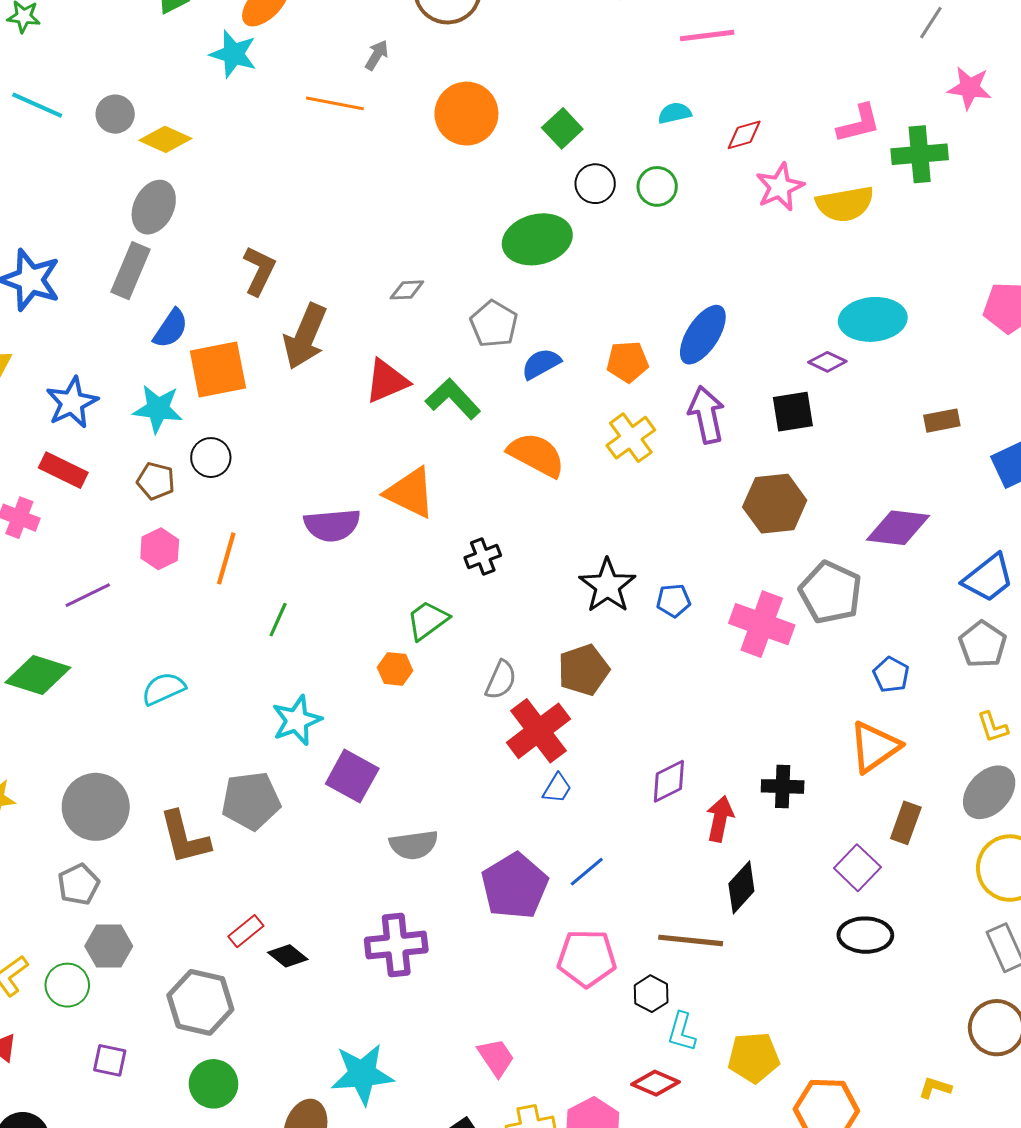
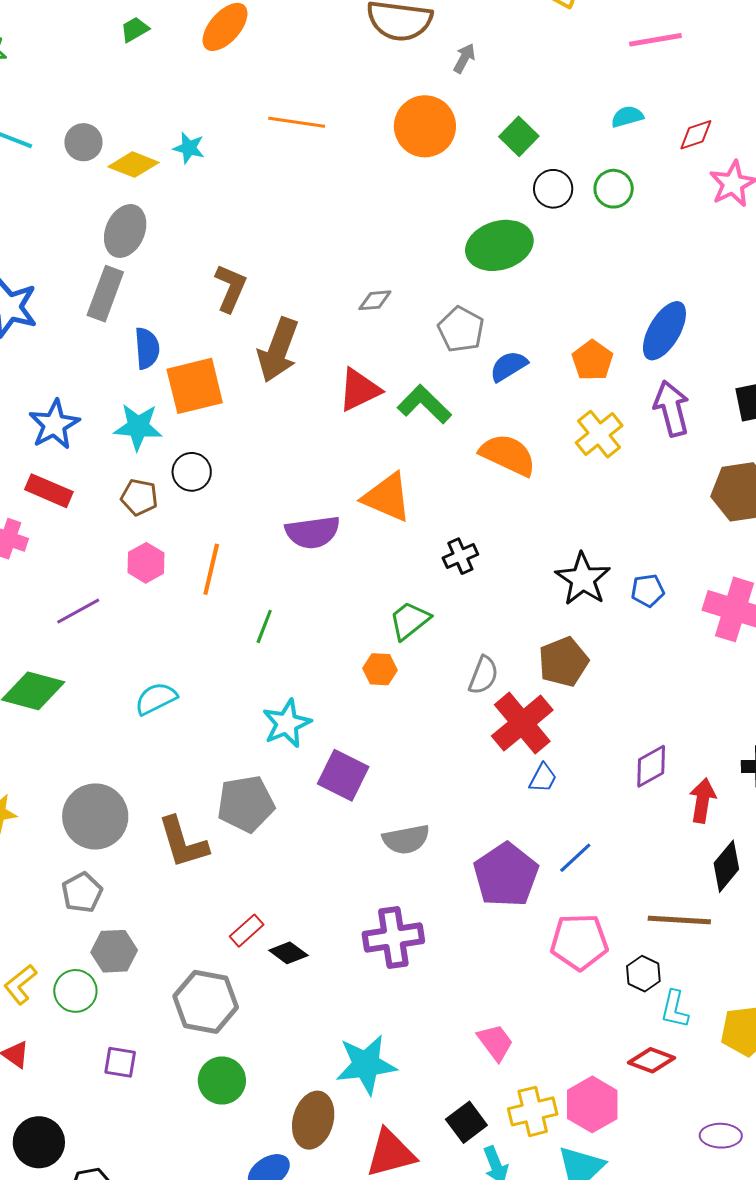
cyan star: (233, 54) -> (189, 148), moved, size x0.7
gray arrow: (377, 55) -> (464, 58), moved
blue semicircle: (171, 329) -> (147, 348), turned -36
orange pentagon: (627, 362) -> (592, 360), turned -30

